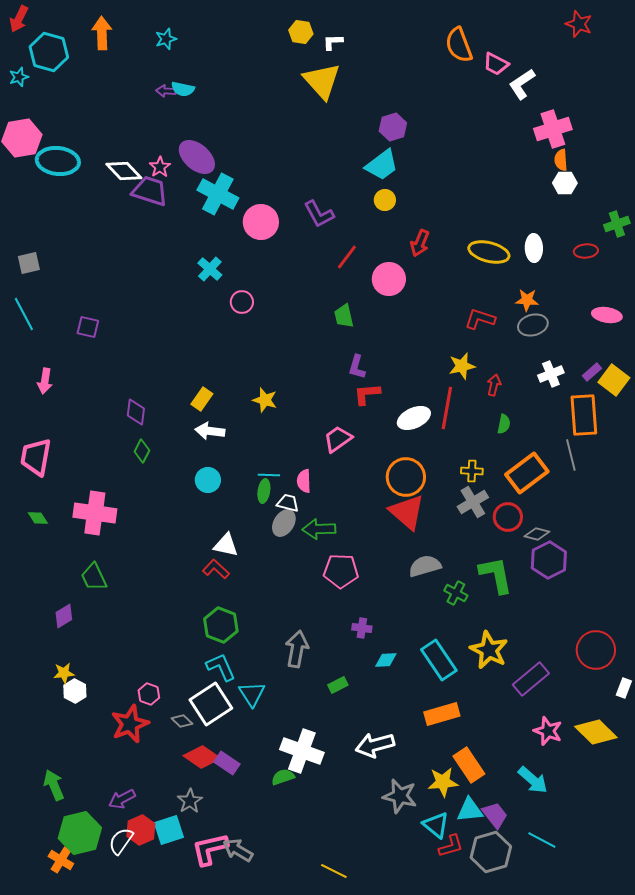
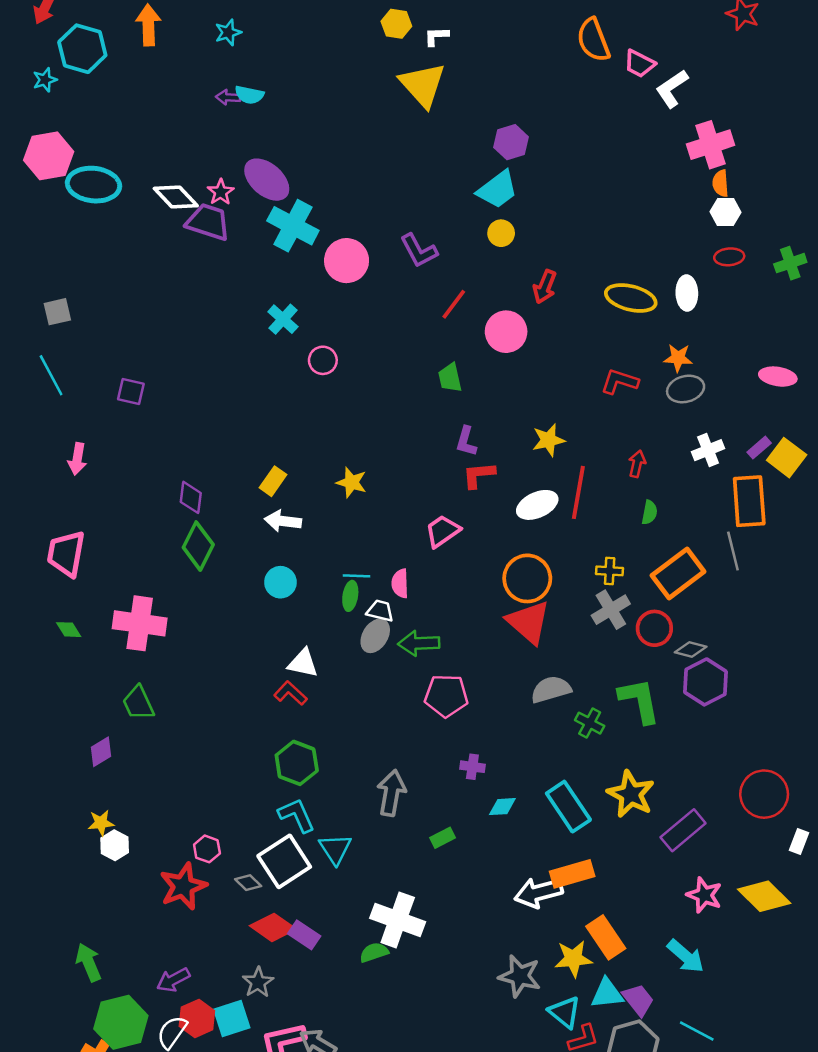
red ellipse: (586, 251) -> (729, 257), moved
yellow star: (462, 366) -> (548, 440), moved
green diamond: (142, 451) -> (198, 546), size x1.6
white arrow: (375, 745) -> (538, 893), moved

